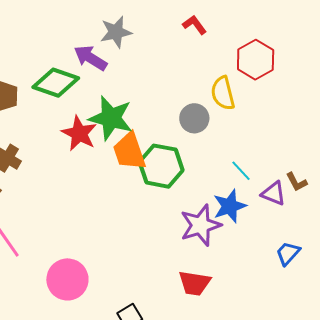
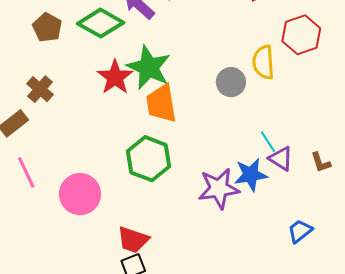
green hexagon: (161, 166) -> (149, 159), moved
purple triangle: (274, 193) -> (281, 159), moved
pink circle: (67, 279) -> (80, 194), moved
red trapezoid: (195, 283) -> (133, 240), moved

